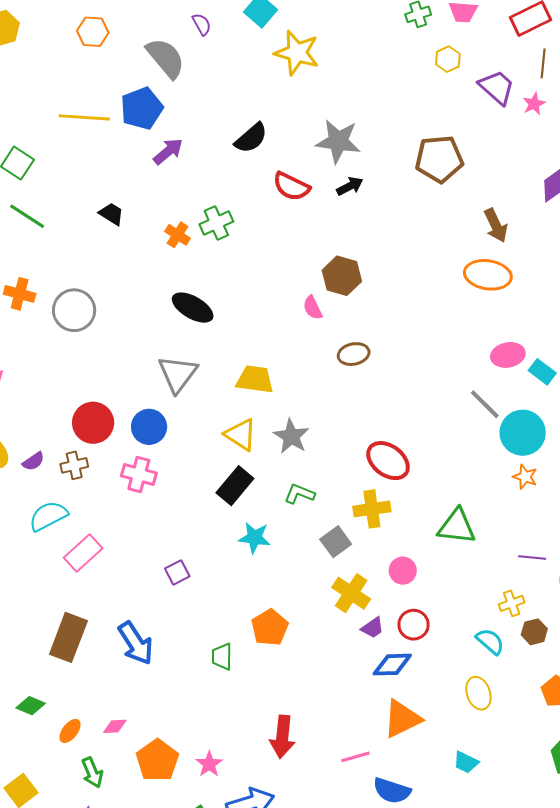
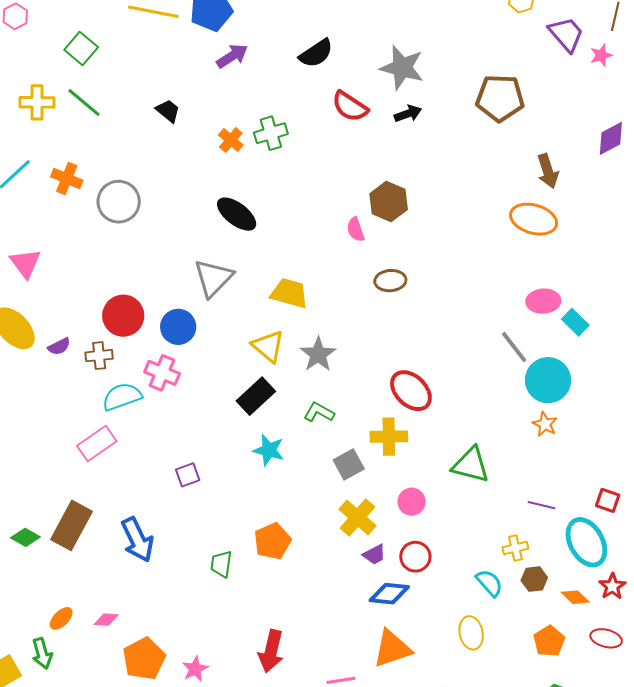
cyan semicircle: (48, 516) -> (122, 397), moved
green diamond: (31, 706) -> (25, 537), moved
green arrow: (92, 773) -> (42, 653), moved

